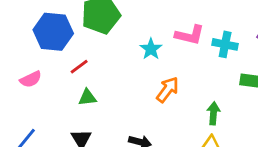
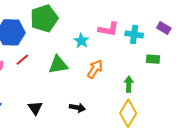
red line: (79, 67) -> (22, 60), moved
green triangle: (87, 97) -> (58, 65), moved, size x1.5

